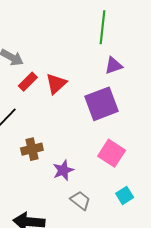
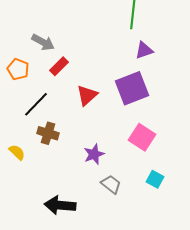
red triangle: (56, 84) -> (87, 95), moved
brown cross: (32, 149) -> (48, 133), moved, turned 30
cyan square: (125, 195) -> (155, 179), turned -30

